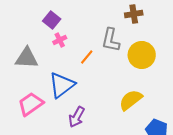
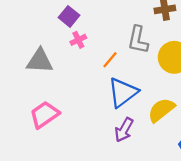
blue triangle: (62, 85) -> (123, 92), moved
purple arrow: (77, 117) -> (124, 130), moved

